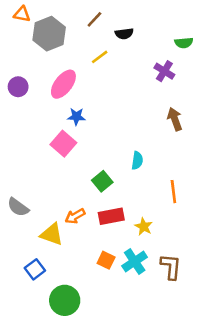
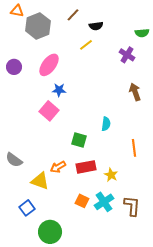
yellow line: (100, 57) -> (86, 45), moved
green square: (102, 181) -> (79, 140), turned -35

